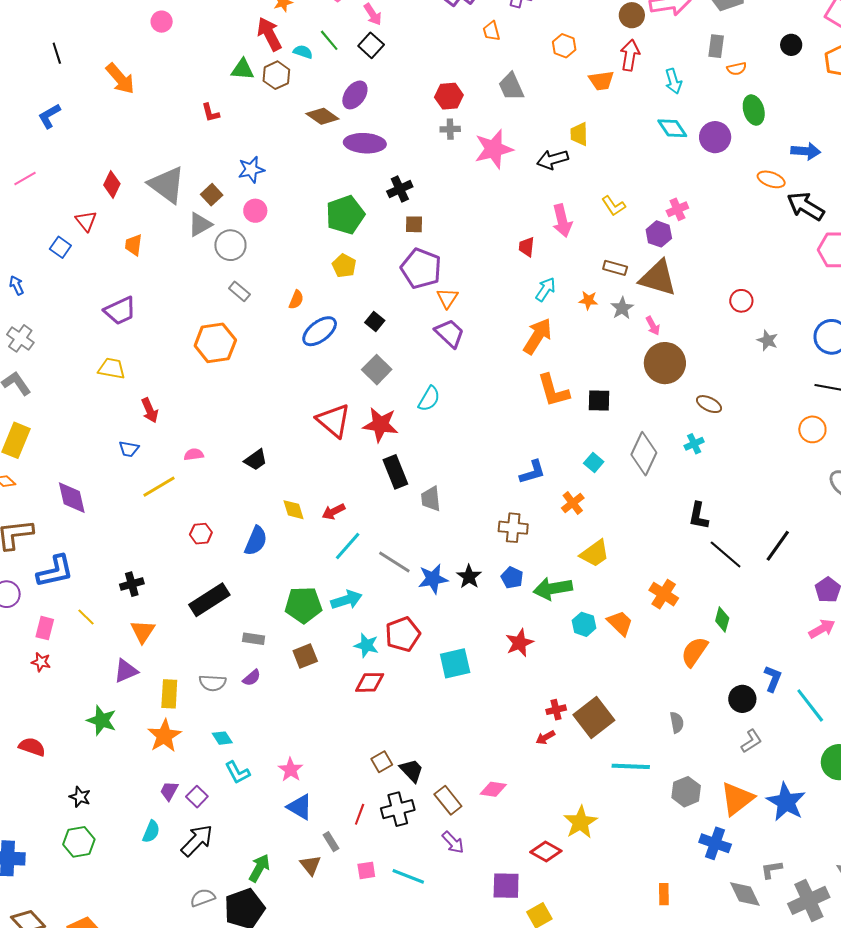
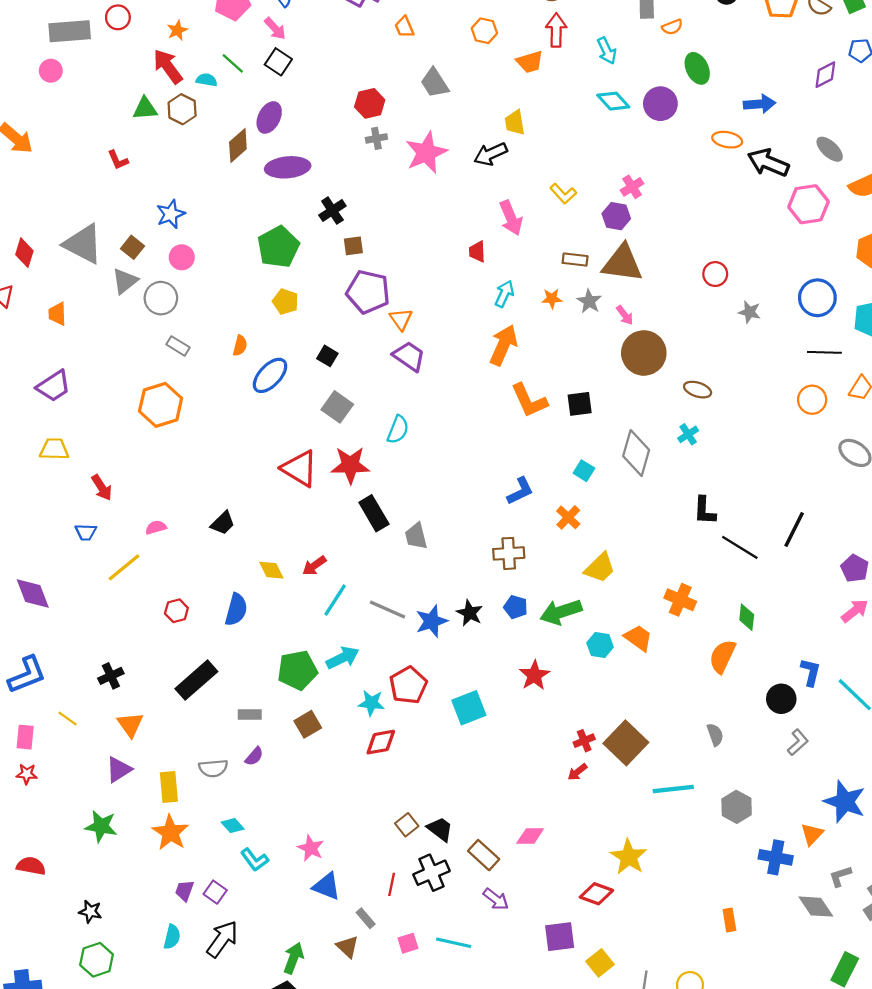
brown diamond: (322, 116) -> (238, 145), turned -68
orange triangle: (737, 799) -> (812, 834), moved, size x0.6

